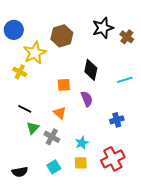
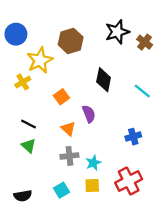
yellow cross: (20, 72) -> (23, 82), turned 32
cyan line: (125, 80) -> (142, 91), turned 56
orange square: (64, 85) -> (61, 97), moved, turned -32
purple semicircle: (87, 99) -> (89, 114), moved
green triangle: (33, 128) -> (28, 146), moved, turned -32
gray cross: (52, 137) -> (69, 156), moved, turned -35

